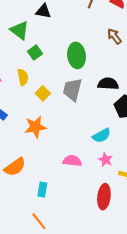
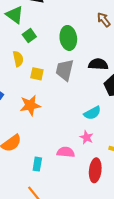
yellow square: (43, 93) -> (37, 74), turned -32
pink star: (105, 160) -> (86, 137), moved
pink semicircle: (72, 161) -> (66, 152), moved

